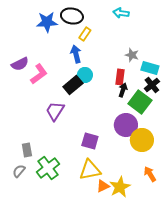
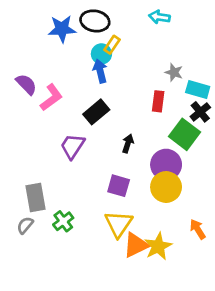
purple semicircle: (20, 64) -> (26, 84), turned -108
cyan circle: (85, 75) -> (101, 54), moved
black arrow: (123, 90) -> (128, 144), moved
yellow circle: (142, 140) -> (166, 187), moved
gray rectangle: (27, 150) -> (36, 198), size x1.5
green cross: (48, 168) -> (63, 221), size x0.7
yellow triangle: (90, 170) -> (119, 224), turned -45
orange triangle: (103, 186) -> (136, 245), size x1.5

